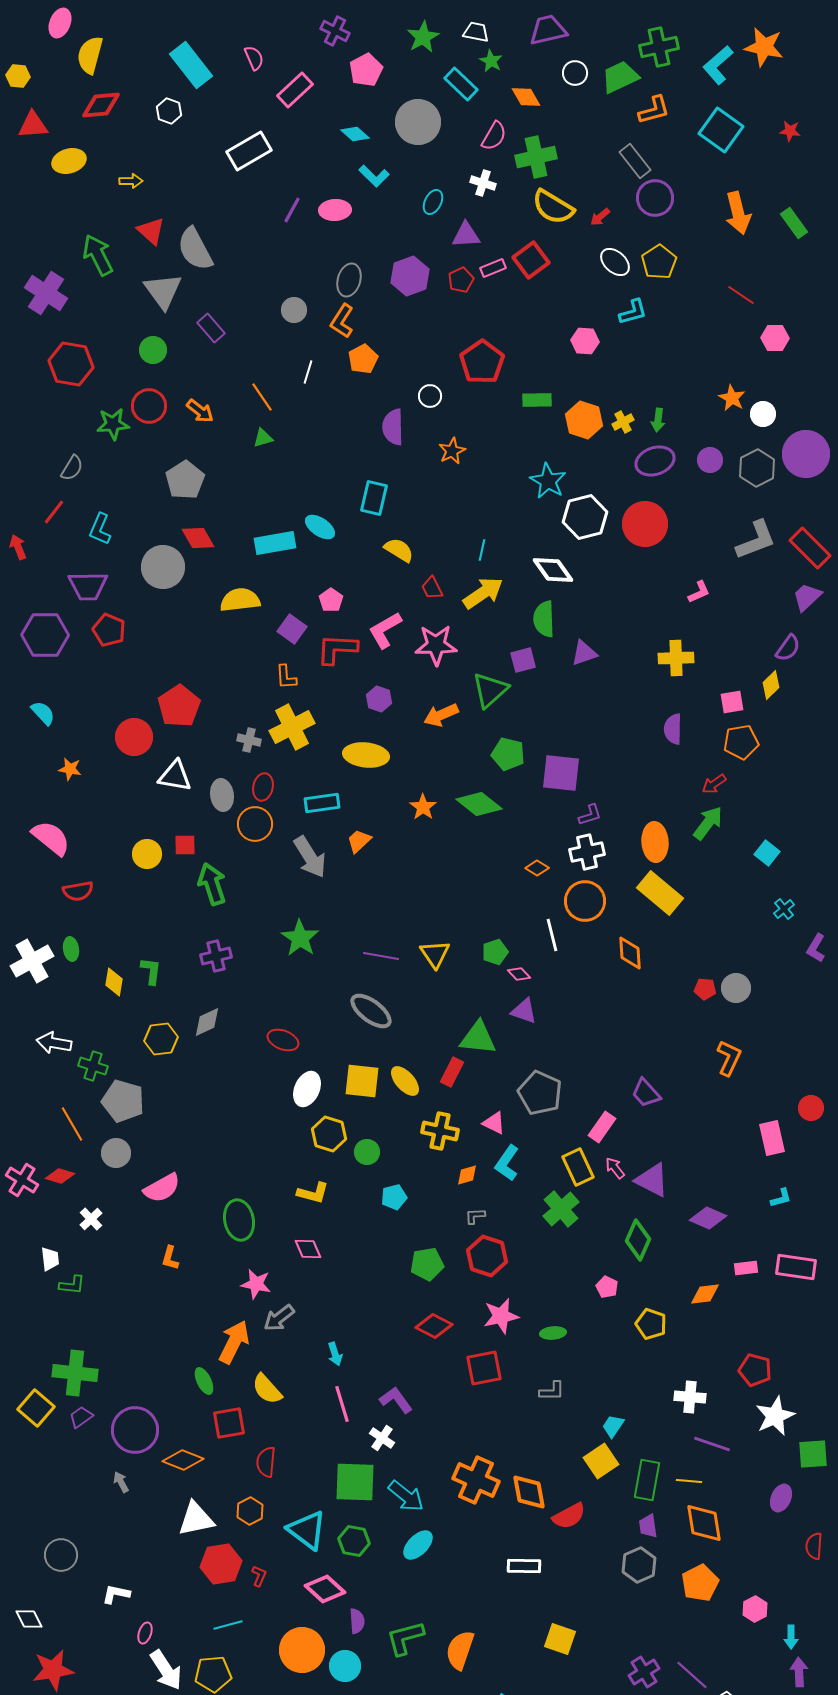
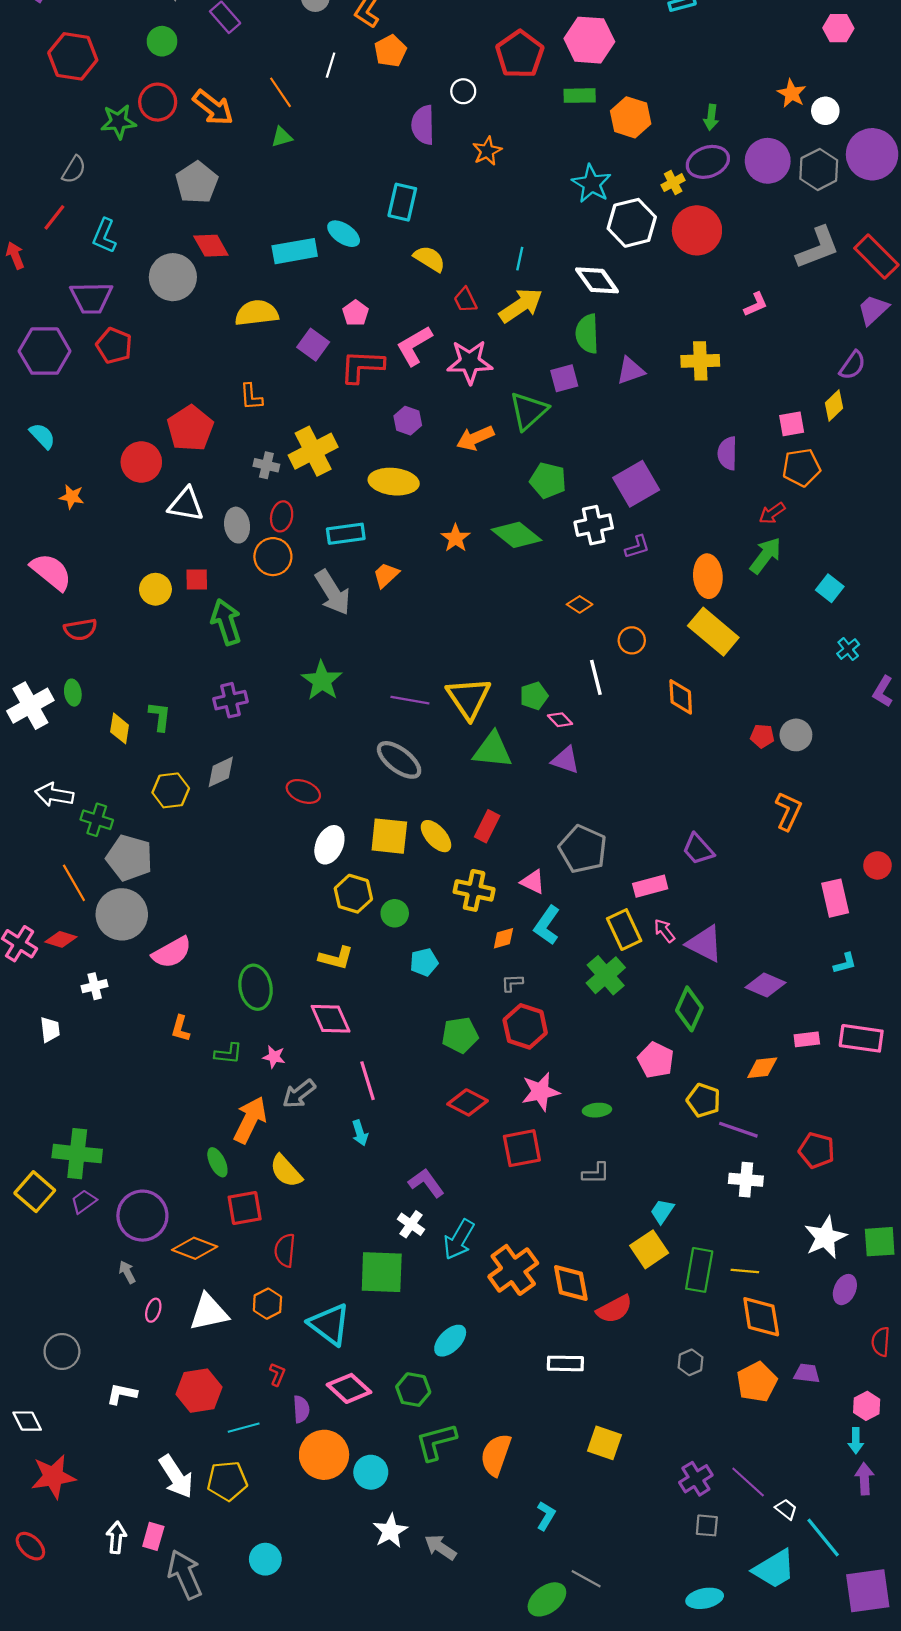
pink hexagon: (585, 341) -> (589, 40), moved, size x1.6
orange arrow: (200, 411) -> (213, 108), size x1.4
yellow cross: (623, 422) -> (673, 183), moved
purple circle: (710, 460) -> (768, 161), size x1.6
yellow cross: (676, 658) -> (700, 361), moved
orange L-shape: (286, 677) -> (251, 397), moved
purple square: (561, 773) -> (636, 484), moved, turned -36
white cross: (587, 852) -> (594, 525), moved
orange circle: (585, 901) -> (632, 640), size x0.6
yellow triangle: (435, 954) -> (469, 698), size x1.4
green triangle: (478, 1038) -> (493, 750), moved
pink rectangle: (602, 1127) -> (650, 886), turned 40
gray circle: (116, 1153) -> (122, 914), size x1.6
white cross: (91, 1219) -> (95, 986), turned 30
pink diamond: (308, 1249) -> (331, 1019), size x1.4
pink star: (256, 1284) -> (274, 1057), size x0.7
green L-shape: (72, 1285) -> (228, 1054), moved
pink pentagon: (607, 1287) -> (656, 1060), size x1.5
pink line: (342, 1404) -> (368, 1081), moved
white star: (775, 1416) -> (825, 1237), moved
purple line: (712, 1444) -> (738, 1130), moved
orange cross: (476, 1480) -> (513, 1270), turned 30
cyan arrow: (406, 1496) -> (459, 1239), moved, turned 81
purple trapezoid: (648, 1526) -> (807, 1373), moved, turned 105
green hexagon: (354, 1541) -> (413, 1390), moved
red hexagon: (221, 1564) -> (199, 1391), moved
gray hexagon: (639, 1565) -> (690, 1362), size x0.7
pink hexagon: (755, 1609) -> (867, 1406), moved
purple semicircle: (357, 1621) -> (301, 1409), moved
pink ellipse: (145, 1633) -> (153, 1310), moved

